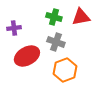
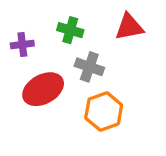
green cross: (54, 17) -> (70, 30), moved

